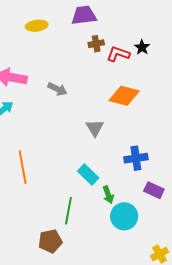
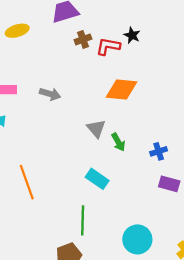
blue cross: (136, 158) -> (159, 151), moved, size x0.7
green arrow: (108, 195) -> (118, 142), moved
cyan circle: (124, 216) -> (137, 239), moved

